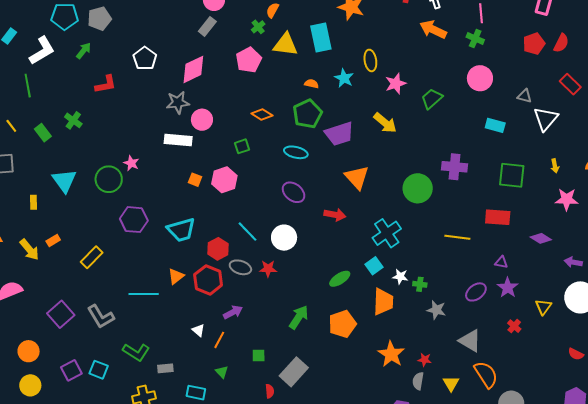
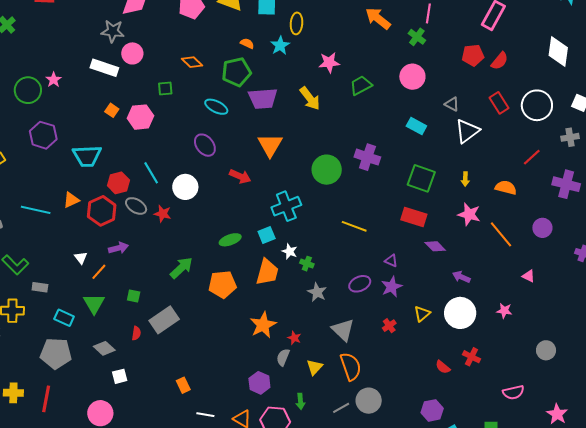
yellow ellipse: (370, 60) -> (296, 23), moved
red rectangle: (498, 217) -> (414, 217), moved
green triangle: (222, 372) -> (94, 304), size x1.6

